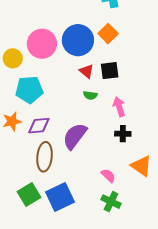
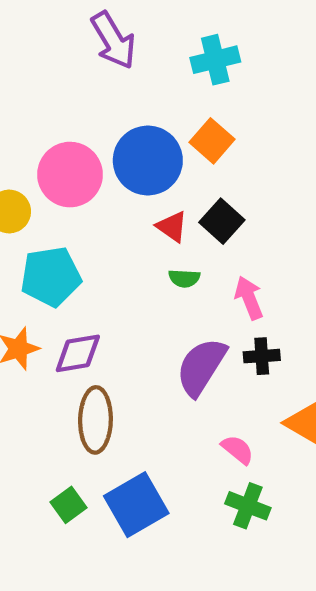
black square: (110, 71) -> (222, 221), turned -36
purple semicircle: (75, 136) -> (201, 367), moved
green square: (29, 195) -> (68, 505), size x0.7

